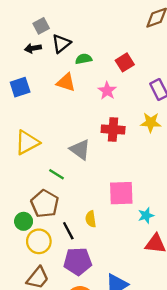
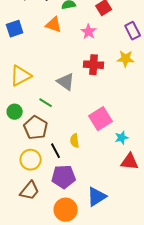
pink square: (121, 193) -> (101, 119), turned -30
green circle: (24, 221) -> (15, 112), moved

